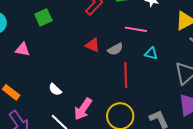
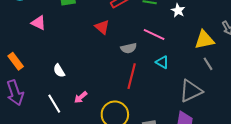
red triangle: (93, 45) -> (102, 27), moved
pink arrow: (83, 109) -> (81, 97), size x0.6

